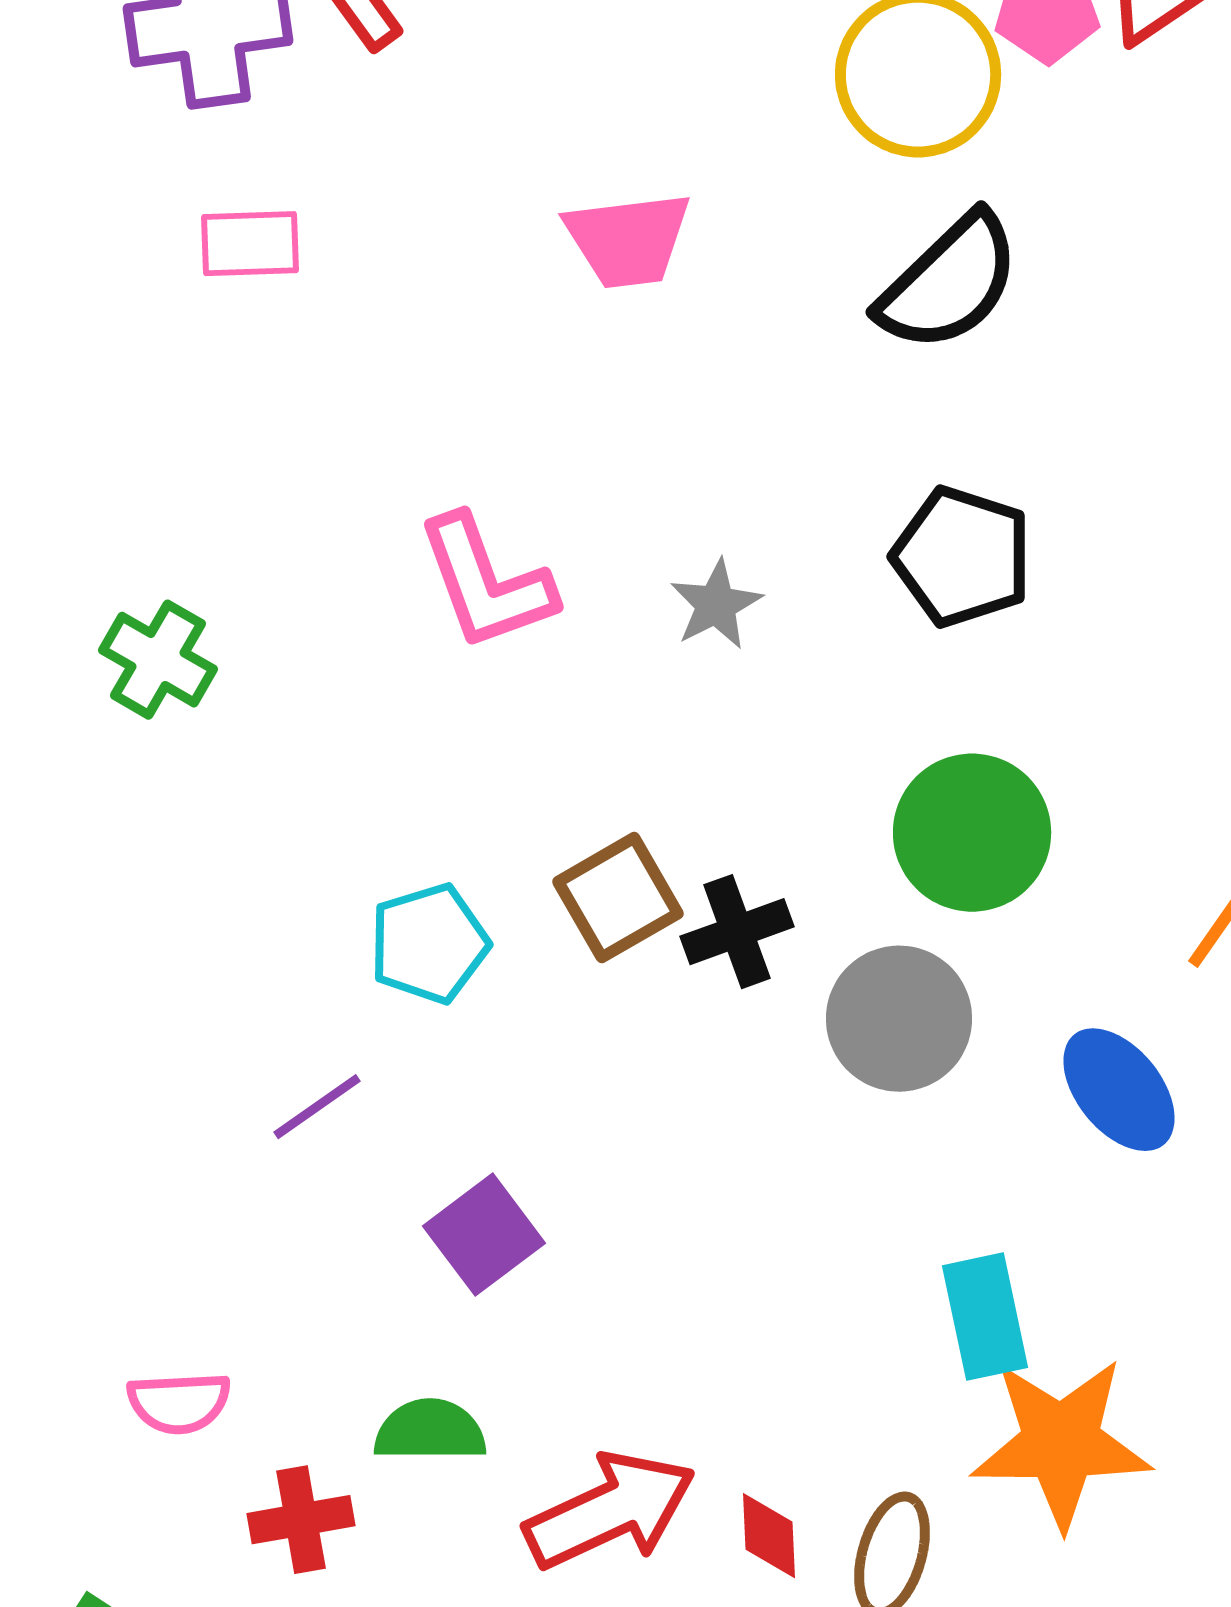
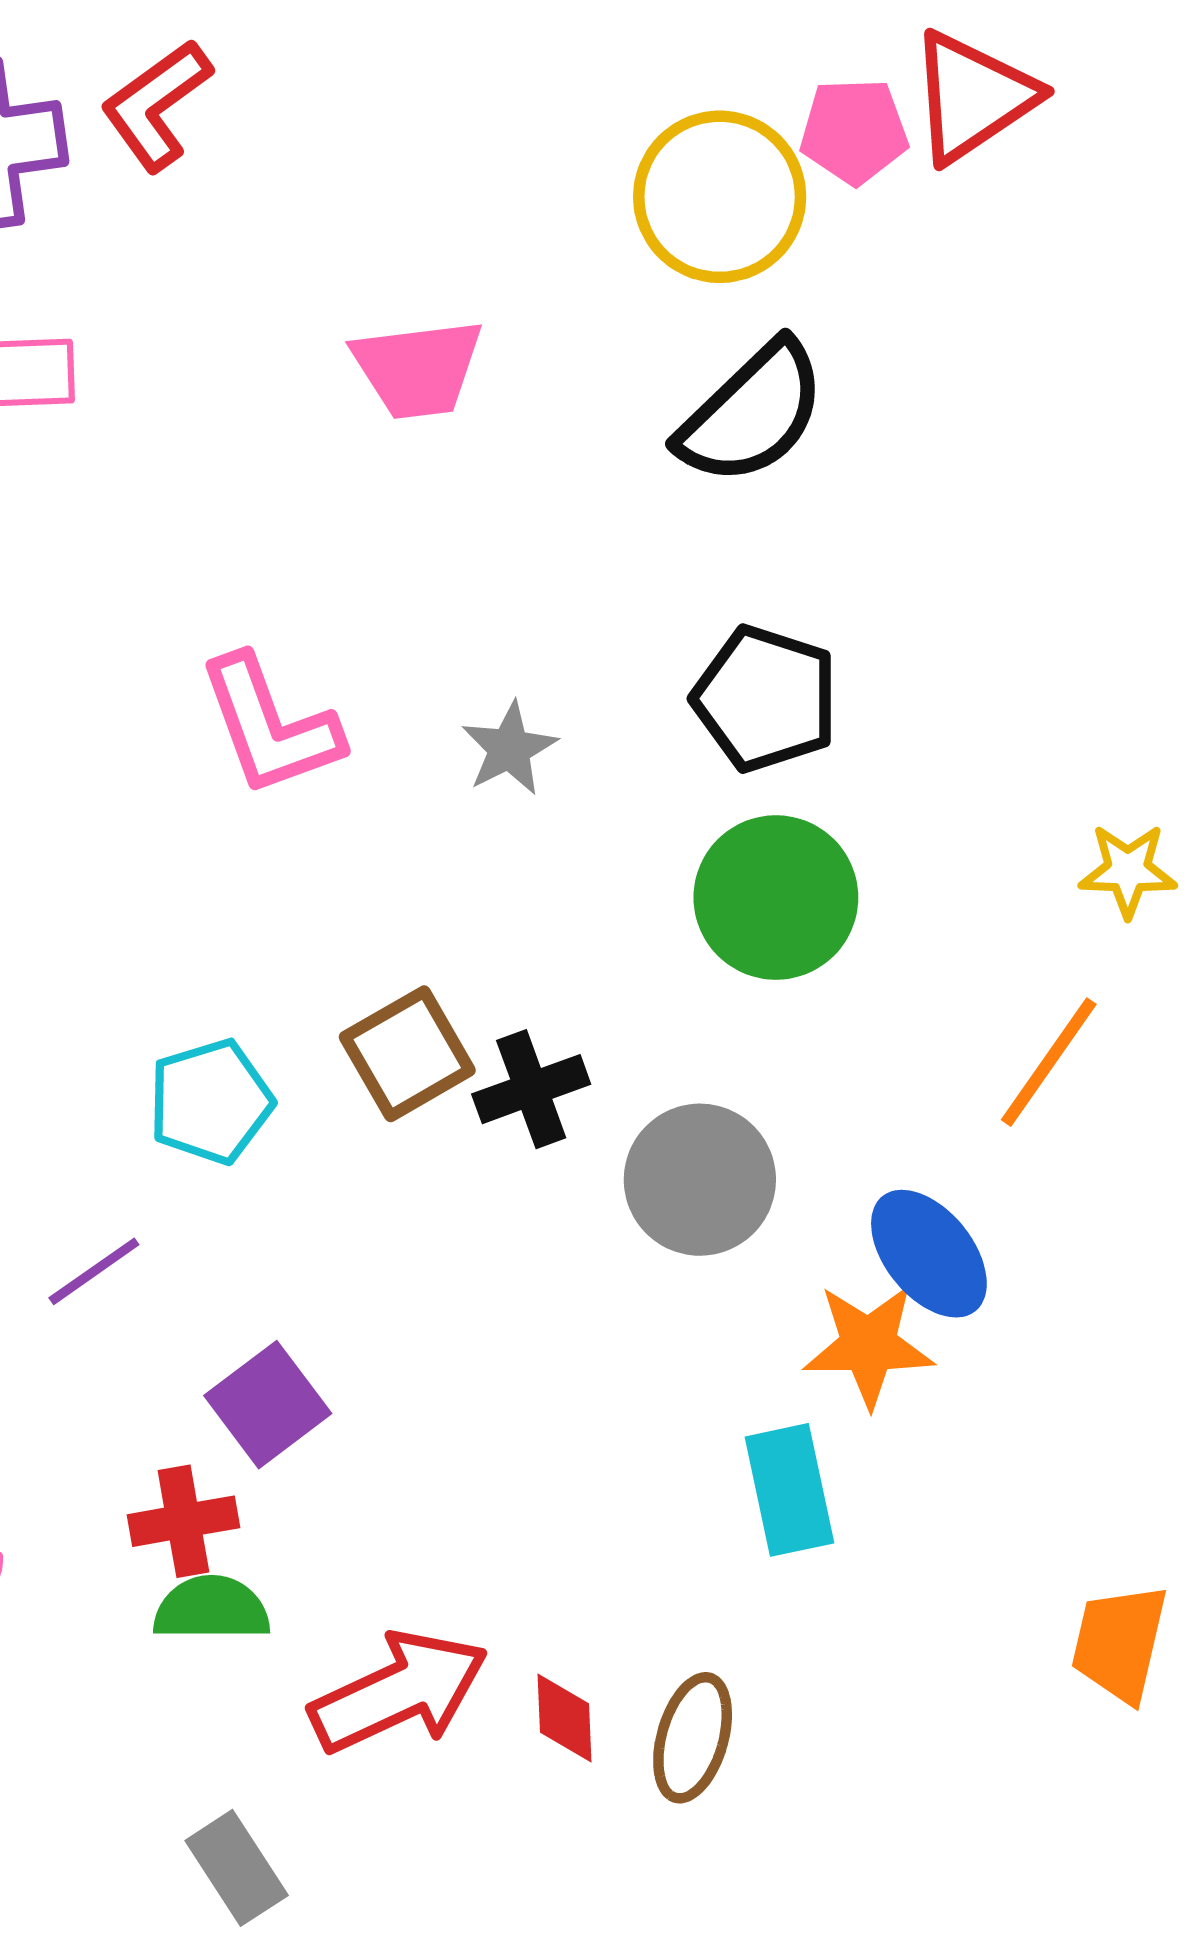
green circle: (972, 833) -> (776, 898), moved
orange star: (1061, 1443) -> (869, 1345), moved, size x0.7
red cross: (301, 1520) -> (183, 1521), moved

